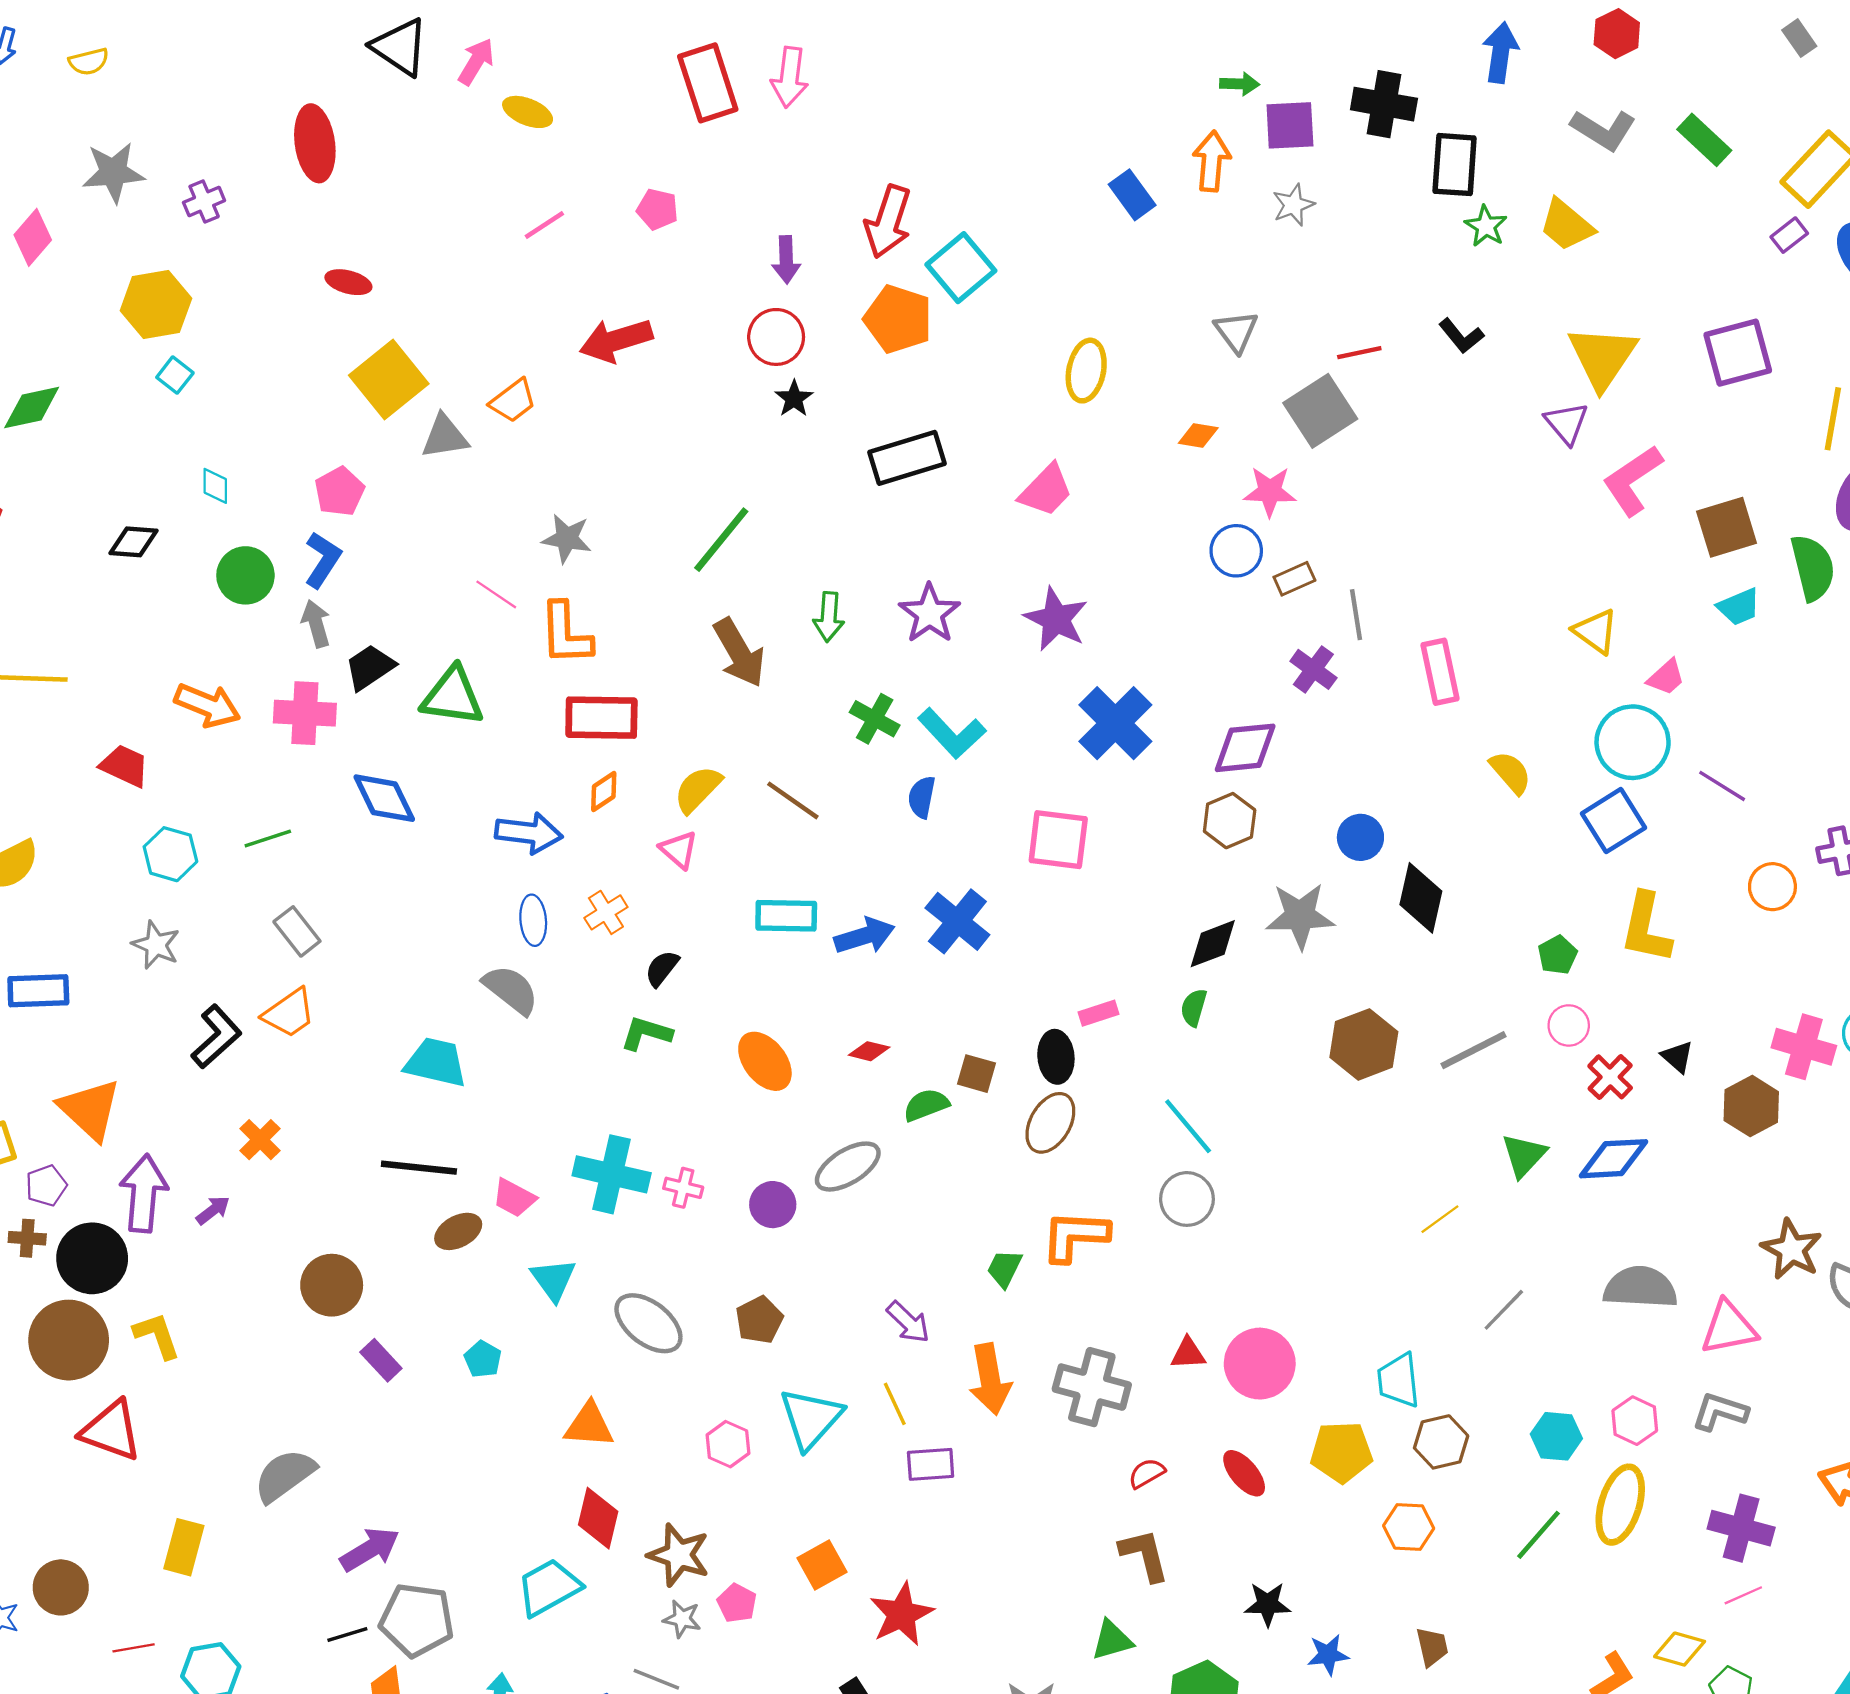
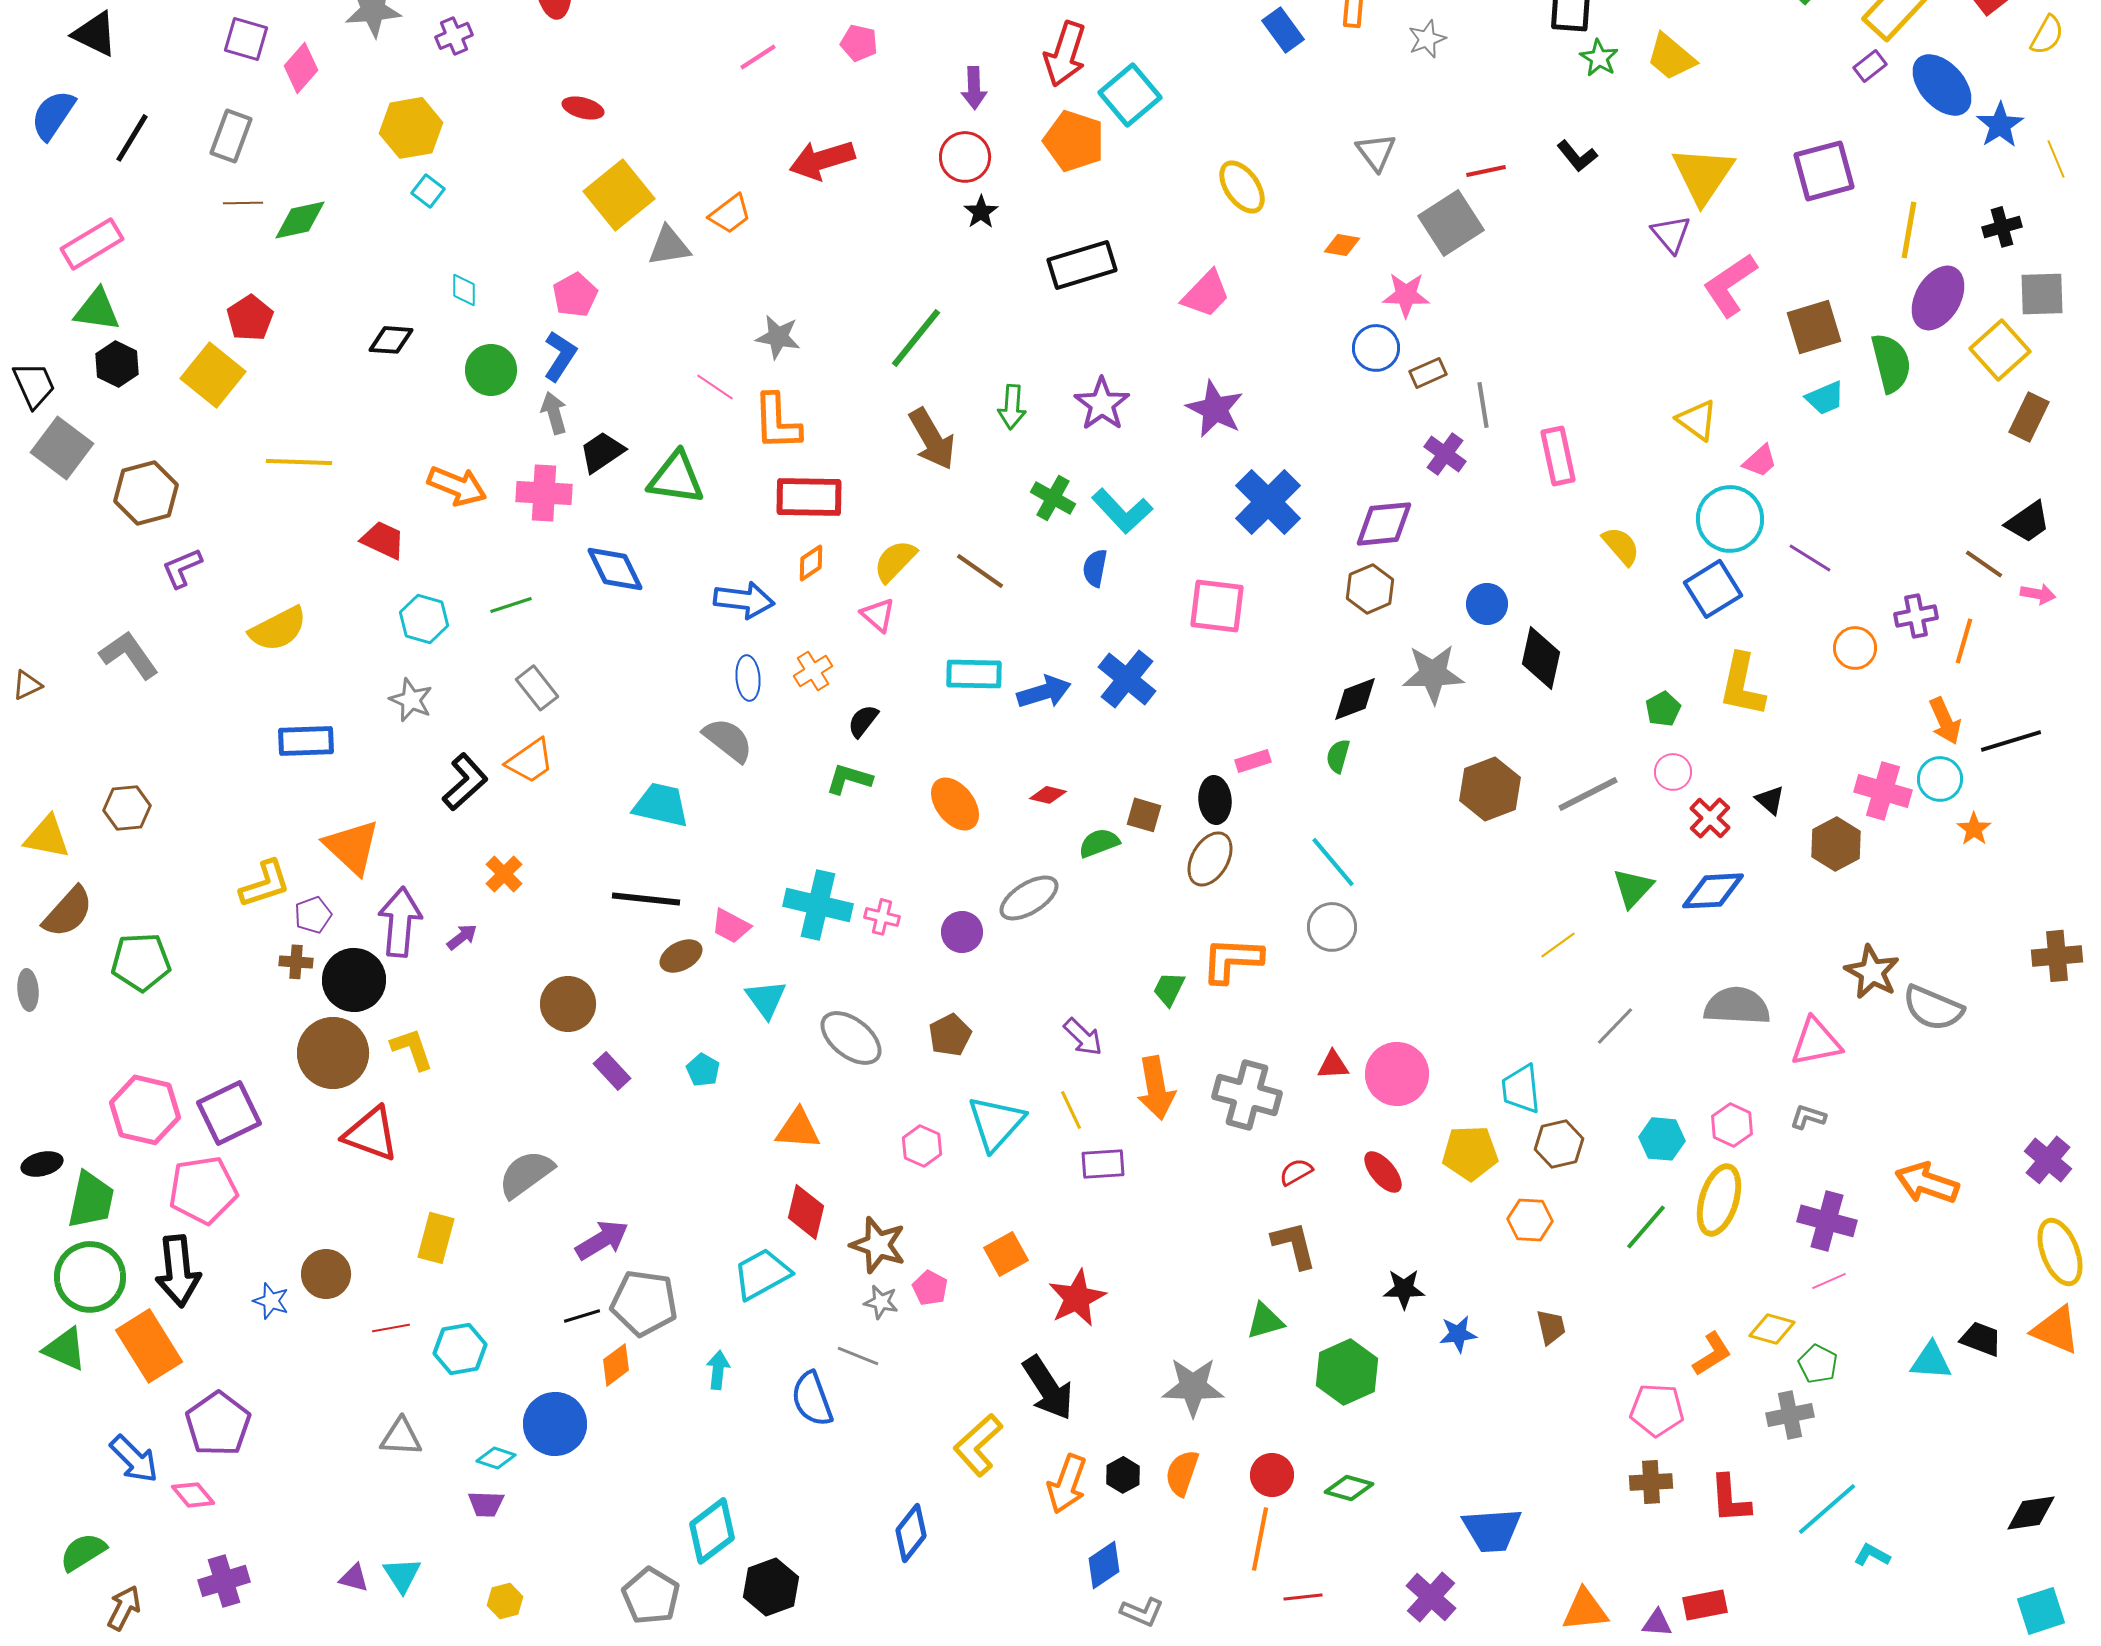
yellow ellipse: (1086, 371) -> (1242, 187), turned -46
gray L-shape: (1720, 1412) -> (1808, 1117), size x0.7

